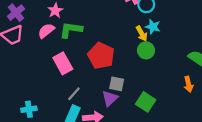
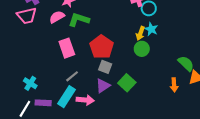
yellow arrow: (142, 33) -> (140, 33), turned 40
gray square: (117, 84) -> (105, 67), moved
green square: (146, 102) -> (127, 83), moved
cyan cross: (29, 109) -> (30, 83), turned 32

